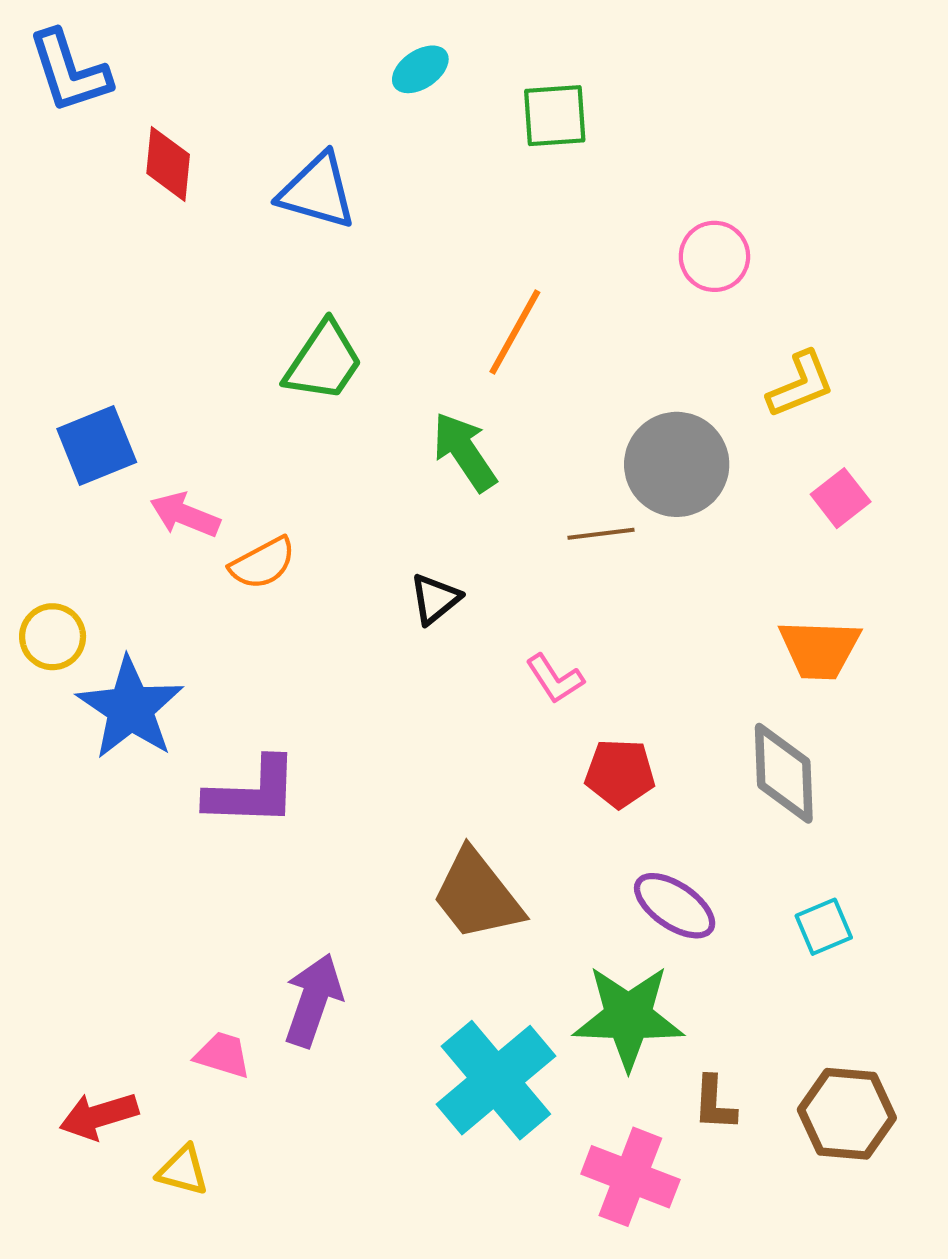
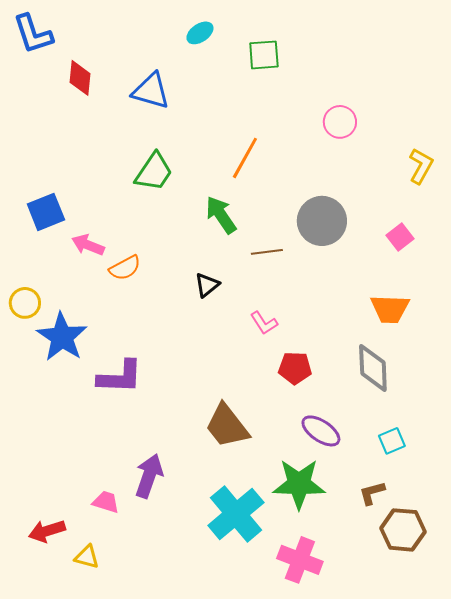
yellow L-shape: (801, 385) -> (421, 166), moved, turned -39
brown line: (601, 534) -> (267, 252), moved
brown L-shape: (714, 1103) -> (372, 493), moved, turned 72

